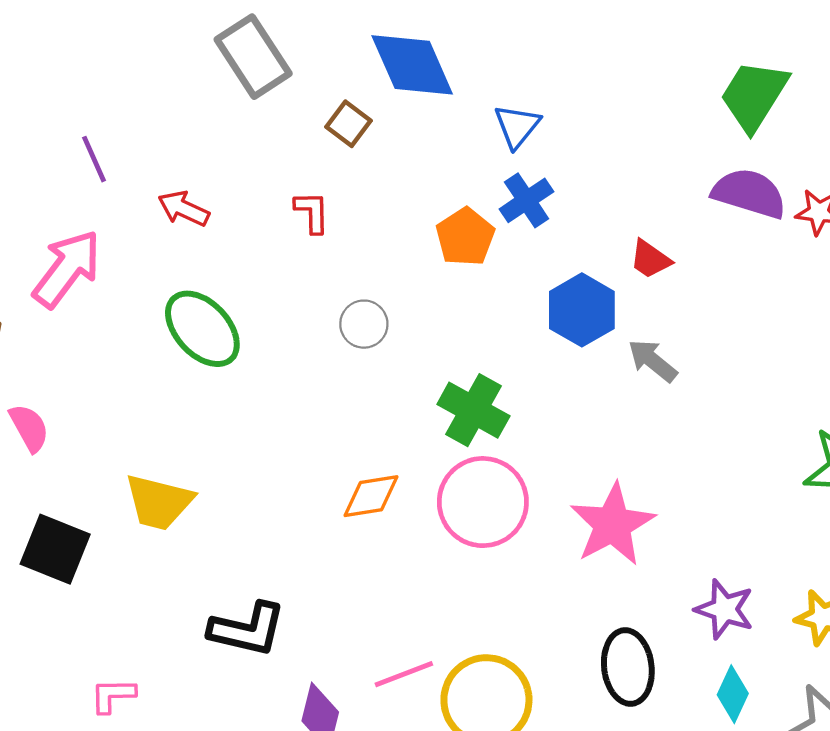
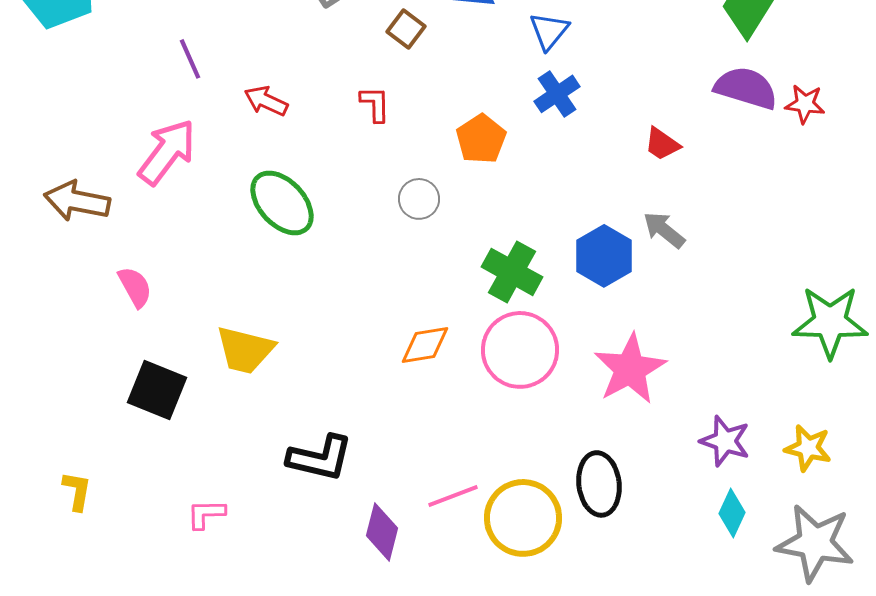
orange pentagon: (465, 237) -> (481, 139), moved
blue hexagon: (582, 310) -> (604, 256), moved
black ellipse: (628, 667) -> (599, 484), moved

